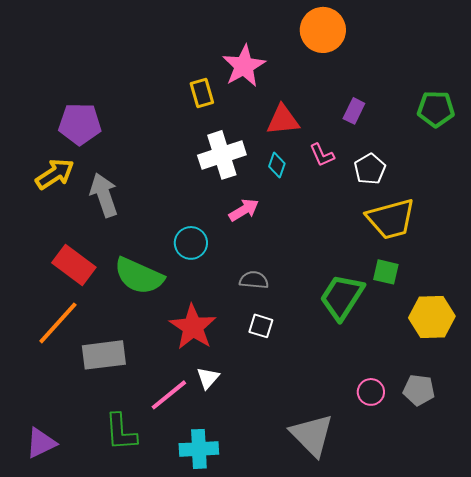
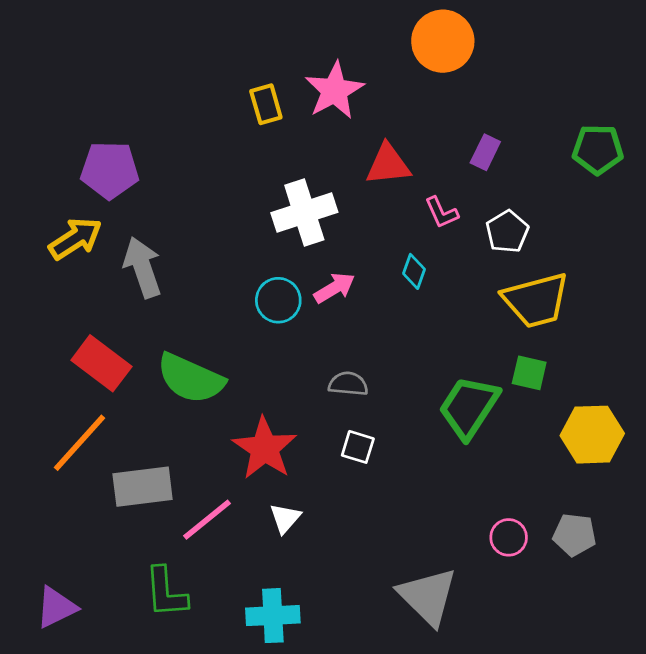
yellow rectangle: (202, 93) -> (266, 104), moved
cyan diamond: (277, 165) -> (414, 271), moved
cyan circle: (191, 243) -> (278, 300), moved
pink line: (169, 395) -> (207, 520), moved

